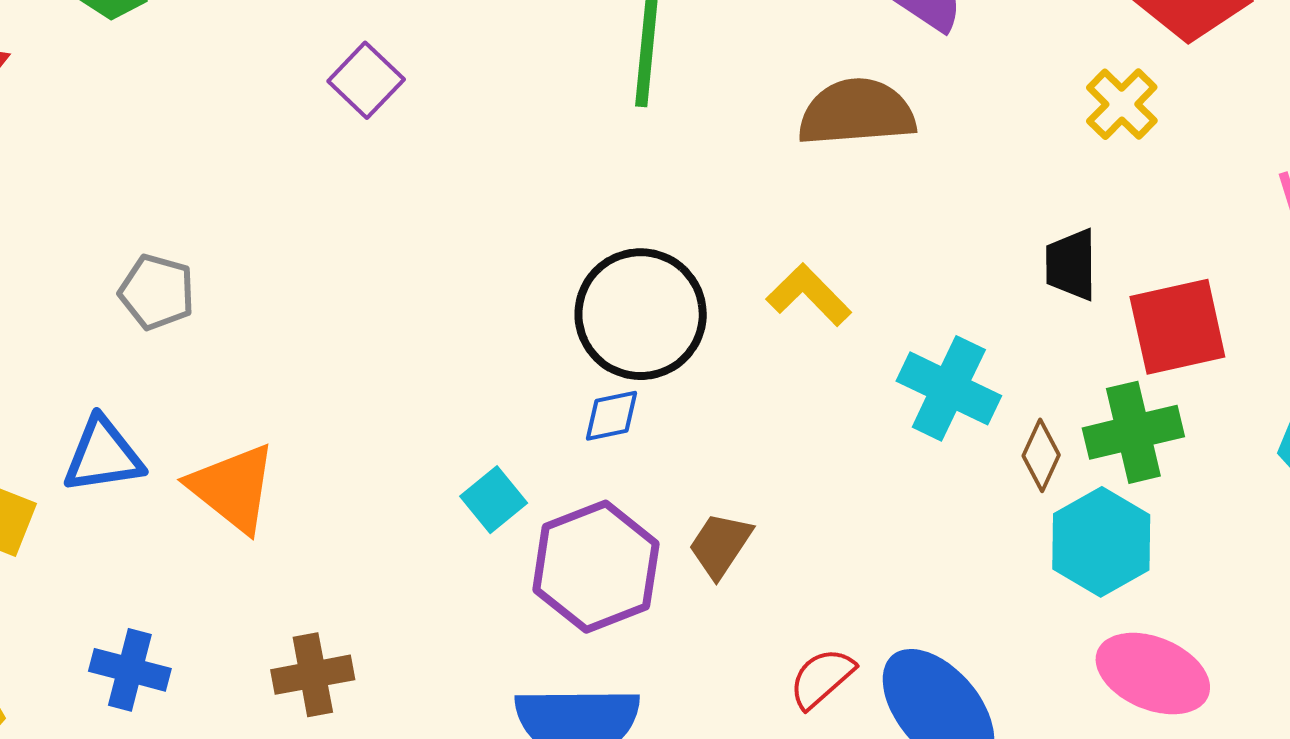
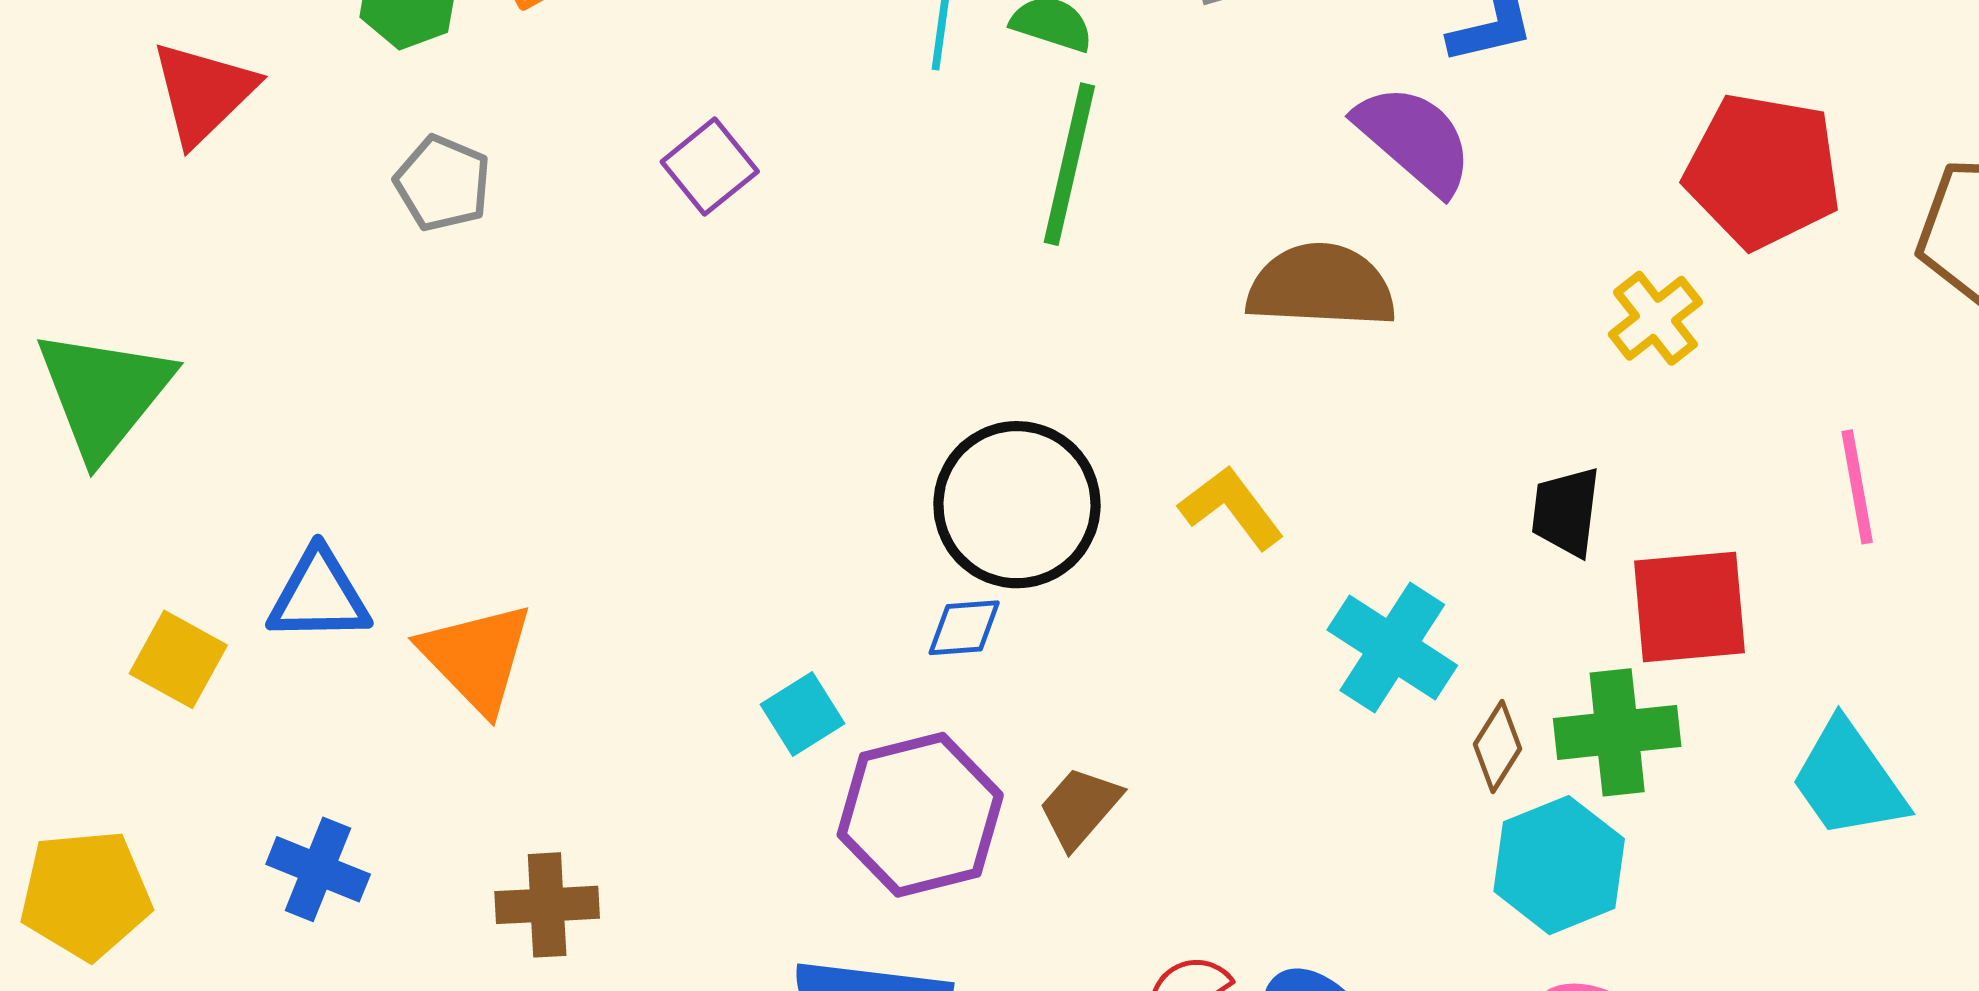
gray pentagon: (157, 292) -> (443, 183), moved

